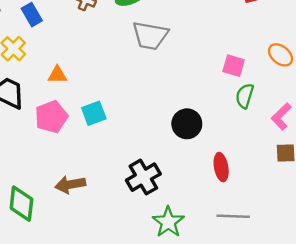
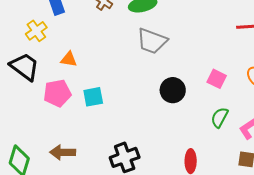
green semicircle: (245, 96) -> (220, 118), moved
black circle: (187, 124) -> (173, 90), moved

